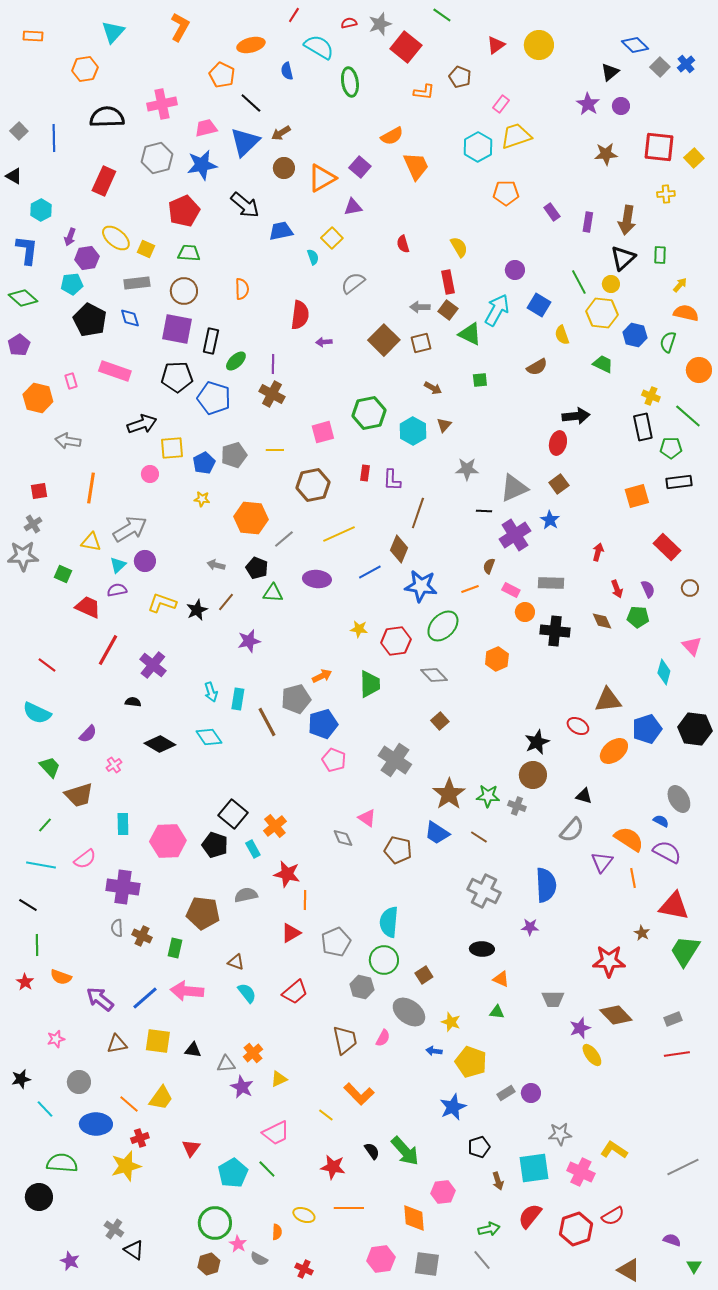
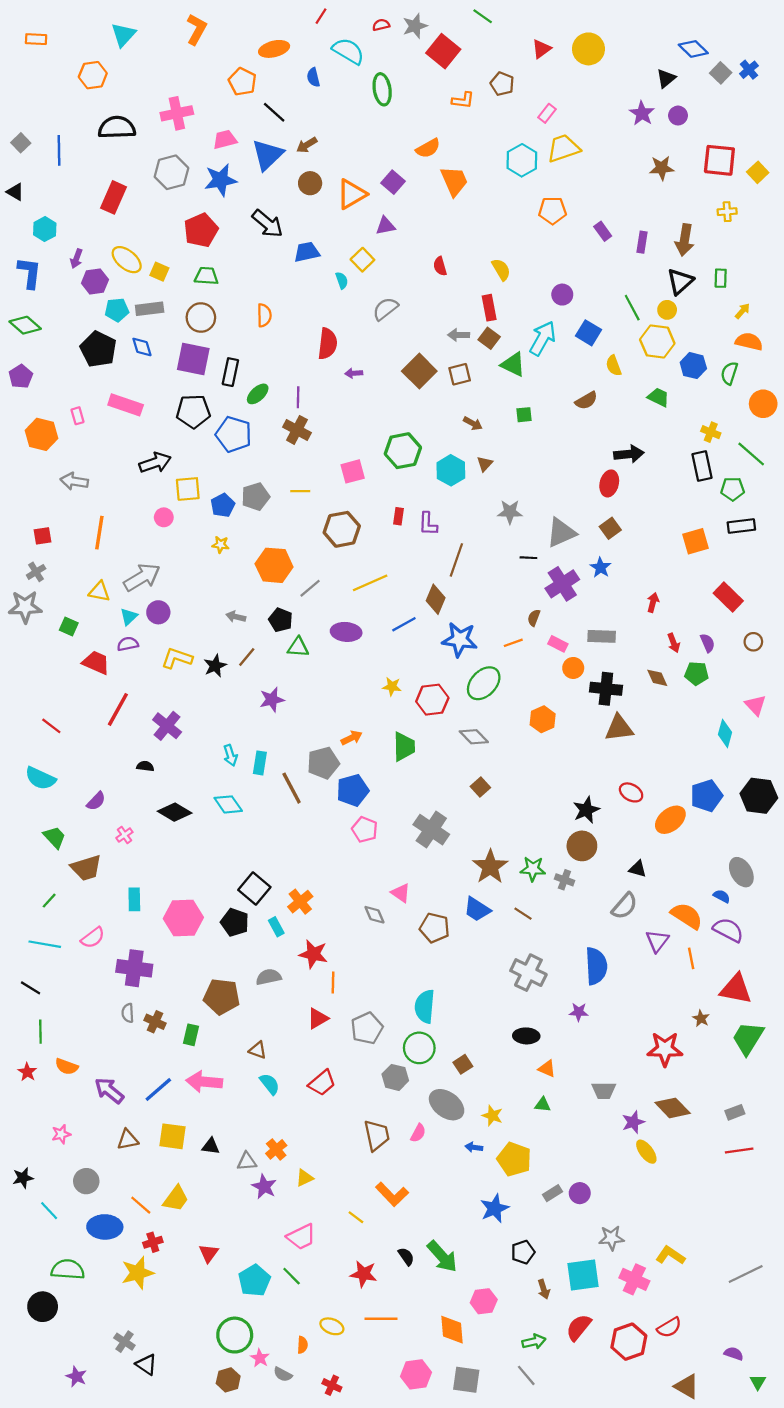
cyan pentagon: (72, 284) -> (117, 310), moved
brown triangle: (608, 700) -> (619, 728), moved

